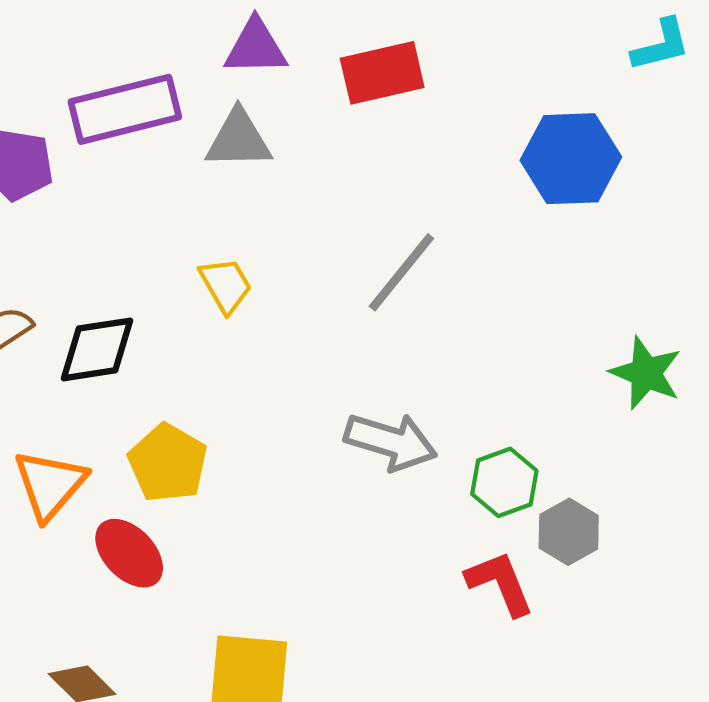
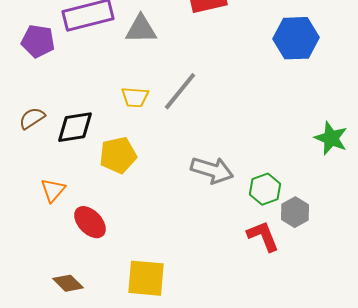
gray line: (401, 272) -> (180, 91), moved
yellow trapezoid: (226, 285) -> (135, 97), turned 124
yellow pentagon: (168, 463) -> (118, 155), moved, turned 30
orange triangle: (50, 485) -> (53, 190), size x0.7

